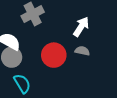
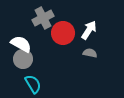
red circle: (54, 55) -> (63, 33), moved

